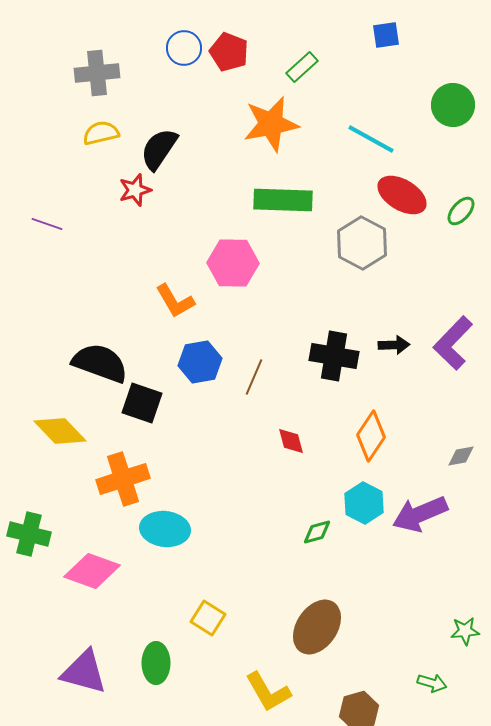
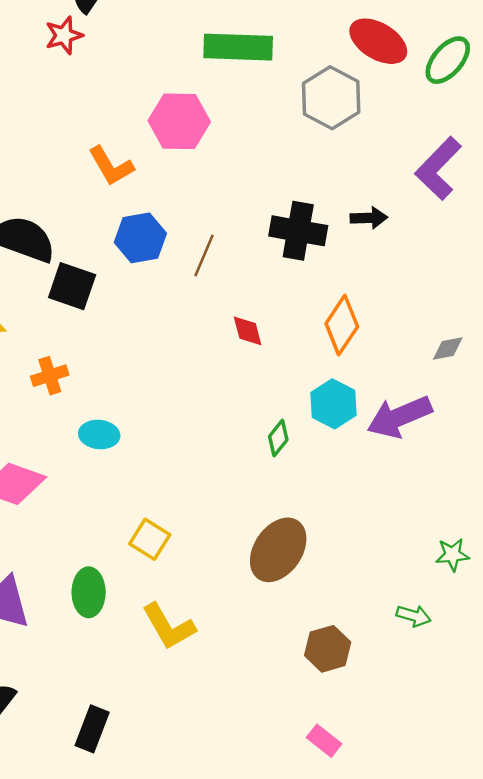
green ellipse: (461, 211) -> (448, 60), size x1.4
purple L-shape: (453, 343) -> (438, 168), moved
orange cross: (123, 479) -> (50, 376), size x0.6
cyan ellipse: (165, 529) -> (99, 434), size x0.7
green diamond: (317, 532) -> (278, 438), turned -36
yellow L-shape: (268, 692) -> (169, 626), moved

